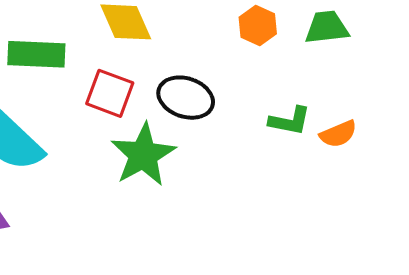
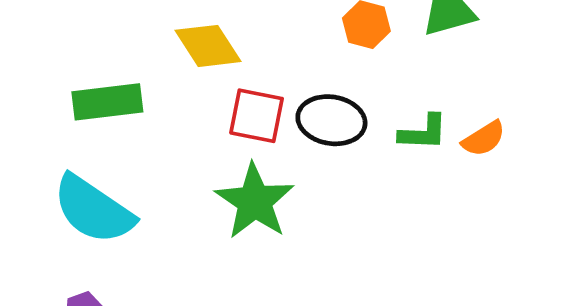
red square: (110, 93) -> (257, 116), moved
black ellipse: (186, 98) -> (331, 120), moved

